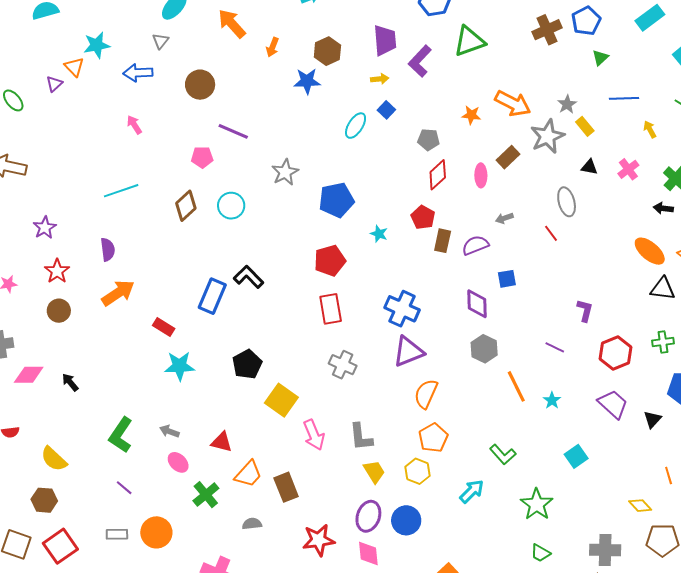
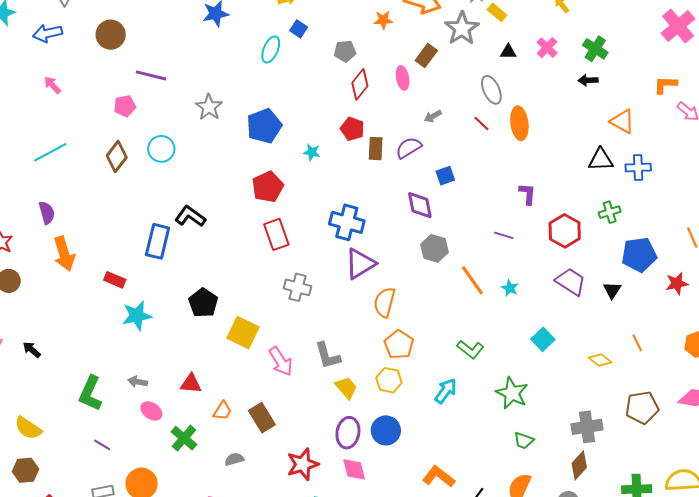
orange ellipse: (650, 251) -> (519, 123), moved, turned 52
orange arrow: (118, 293) -> (64, 254), turned 116
orange trapezoid: (248, 474) -> (222, 411), size x0.7
yellow diamond: (640, 506) -> (600, 360), moved

